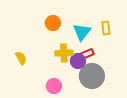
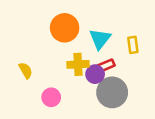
orange circle: (53, 23) -> (65, 28), size x1.5
yellow rectangle: (106, 28) -> (133, 45), moved
pink circle: (54, 86) -> (51, 97), moved

